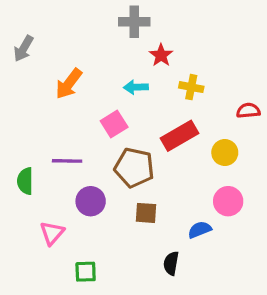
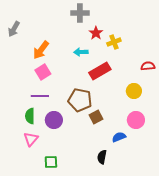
yellow cross: (191, 87) -> (114, 42), moved, turned -32
pink square: (114, 124) -> (43, 72), moved
red rectangle: (179, 136) -> (100, 71), moved
green semicircle: (25, 181) -> (30, 116), moved
brown square: (146, 213) -> (96, 117), moved, turned -32

